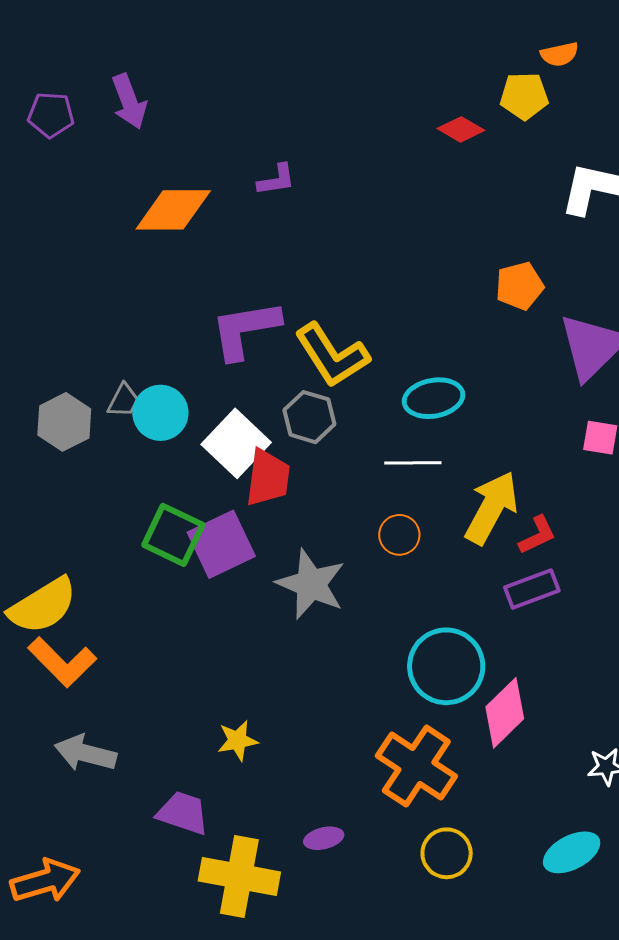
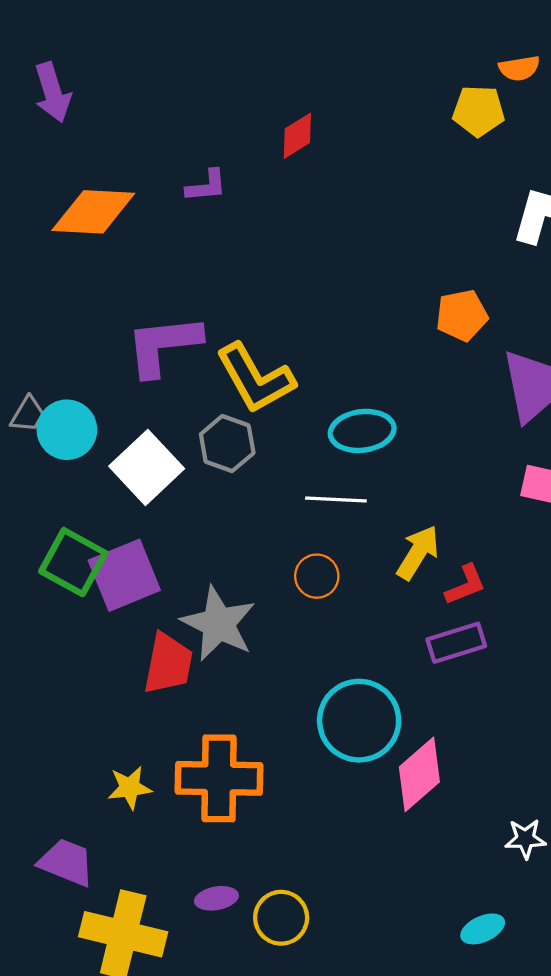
red diamond: (461, 129) -> (297, 136), moved, turned -66
red trapezoid: (268, 478) -> (168, 664), moved
yellow arrow: (492, 508) -> (418, 553), size x0.7
orange cross: (416, 766) -> (219, 778), moved, turned -36
cyan ellipse: (572, 852) -> (483, 929), size x0.7
yellow circle: (447, 853) -> (281, 918), moved

